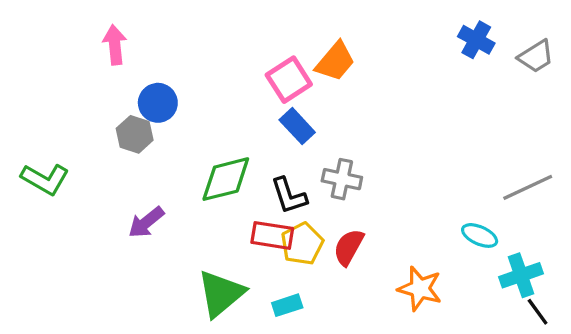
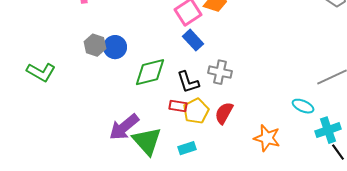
blue circle: (158, 103) -> (115, 47), moved
purple arrow: (146, 222) -> (124, 127), moved, size x1.4
red rectangle: (272, 235) -> (178, 106), size x0.7
green triangle: (221, 294) -> (147, 141), turned -32

